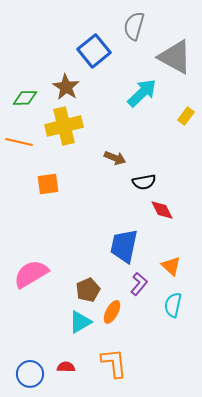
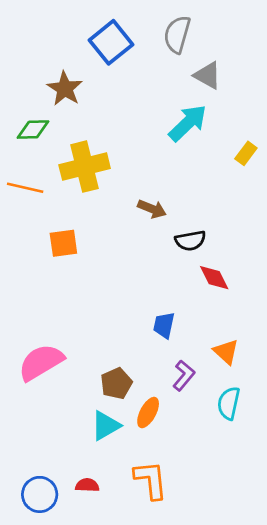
blue square: (94, 51) -> (111, 42), moved
gray triangle: (175, 57) -> (208, 75), moved, size x0.6
brown star: (66, 87) -> (65, 89), moved
blue trapezoid: (124, 246) -> (164, 325), size x0.6

